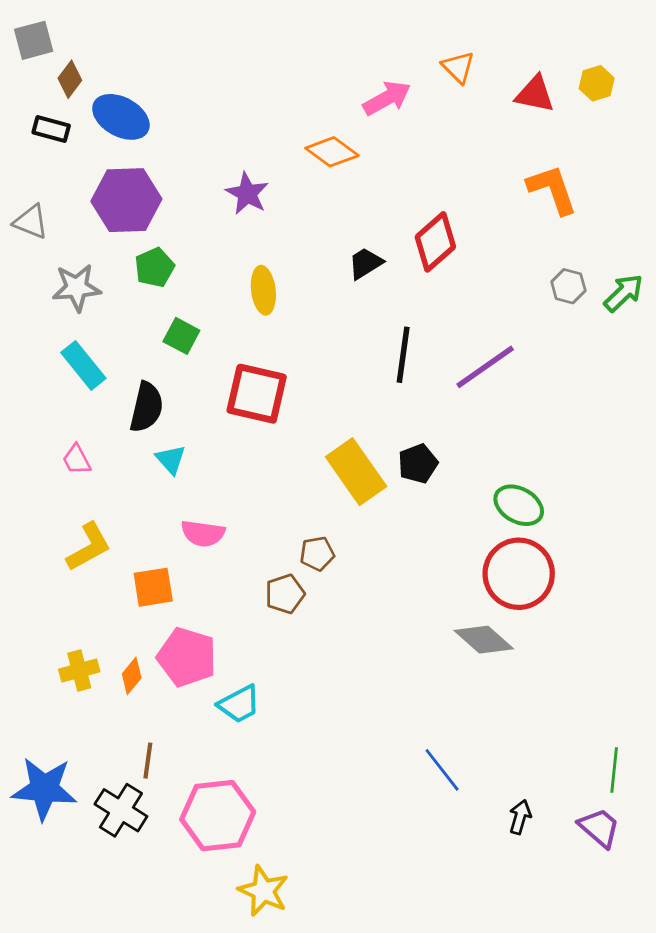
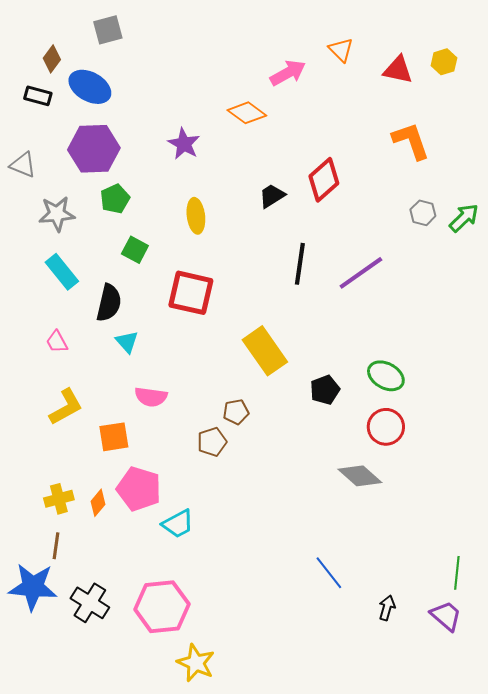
gray square: (34, 40) -> (108, 30), moved
black pentagon: (418, 464) -> (325, 390), moved
red circle: (519, 574) -> (386, 427), size x0.7
brown line: (148, 761) -> (56, 546), moved

